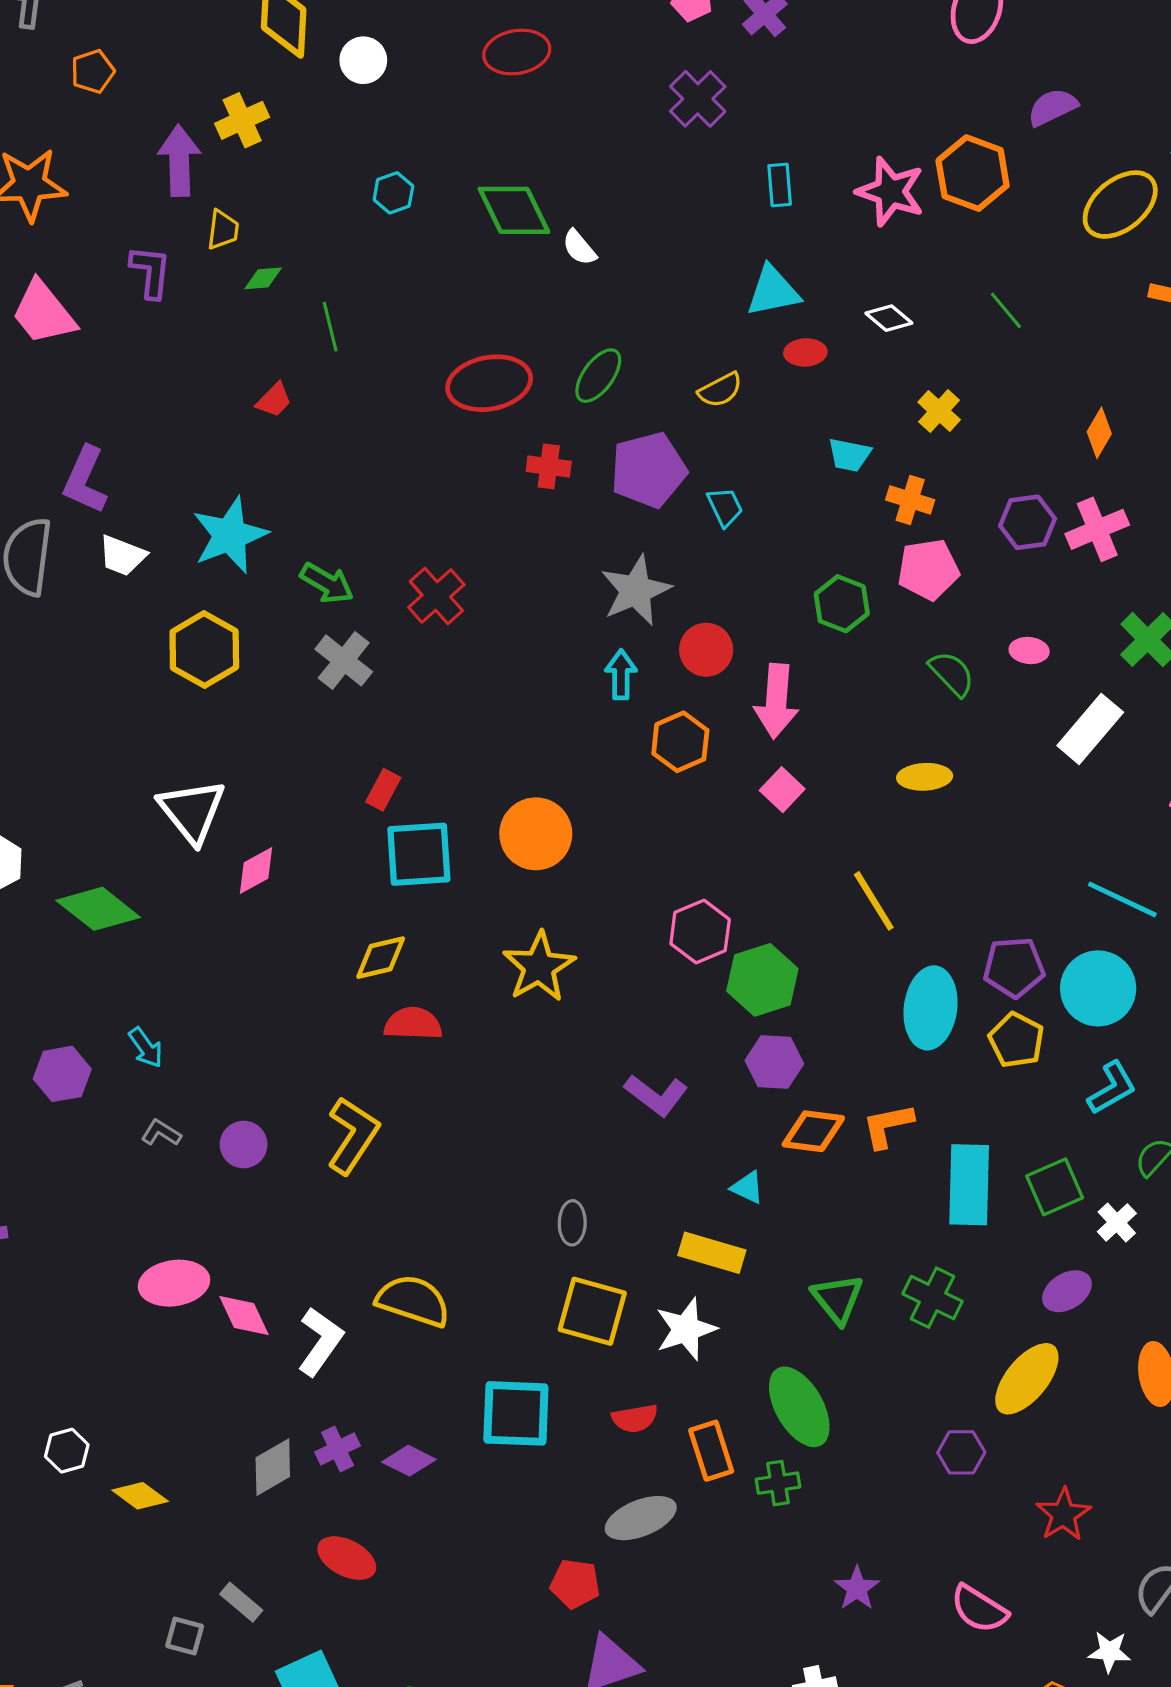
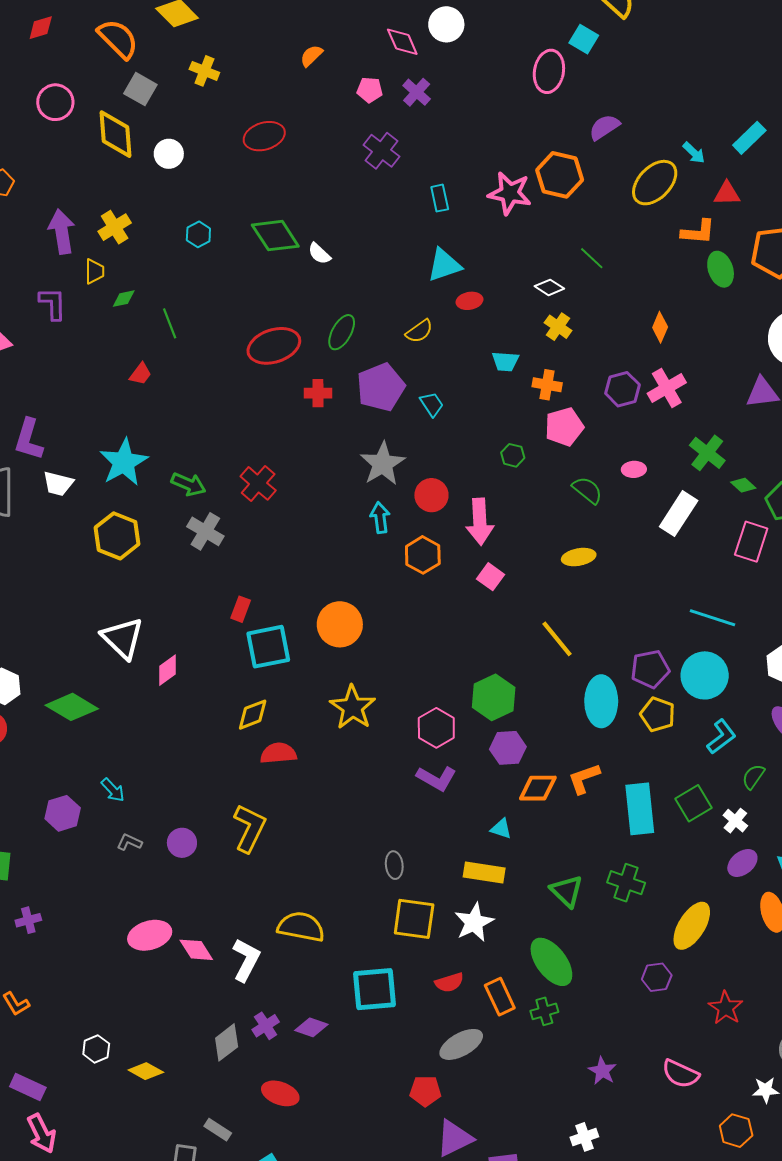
yellow cross: (242, 120) -> (115, 227), moved
white diamond: (889, 318) -> (549, 287), moved
green hexagon: (842, 604) -> (513, 455), size x0.7
pink hexagon: (700, 932) -> (436, 728), moved
purple ellipse: (1067, 1291) -> (742, 863), moved

